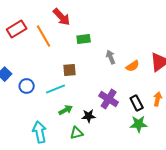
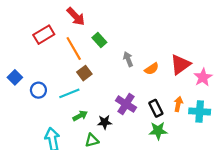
red rectangle: (17, 29) -> (44, 35), moved
orange line: (44, 36) -> (74, 48), moved
green rectangle: (84, 39) -> (99, 40), turned 56
brown square: (70, 70) -> (84, 73), turned -32

